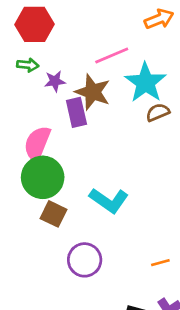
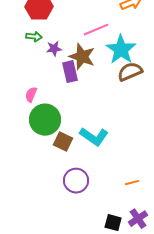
brown semicircle: (158, 112) -> (130, 72), size x1.4
pink semicircle: (37, 144) -> (31, 95), moved, size x0.6
brown square: (53, 214) -> (63, 142), moved

